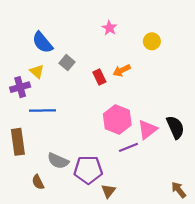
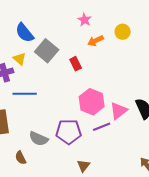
gray square: (67, 63) -> (47, 51), size x1.6
orange arrow: (122, 70) -> (96, 41), moved
purple pentagon: (88, 170) -> (69, 132), moved

